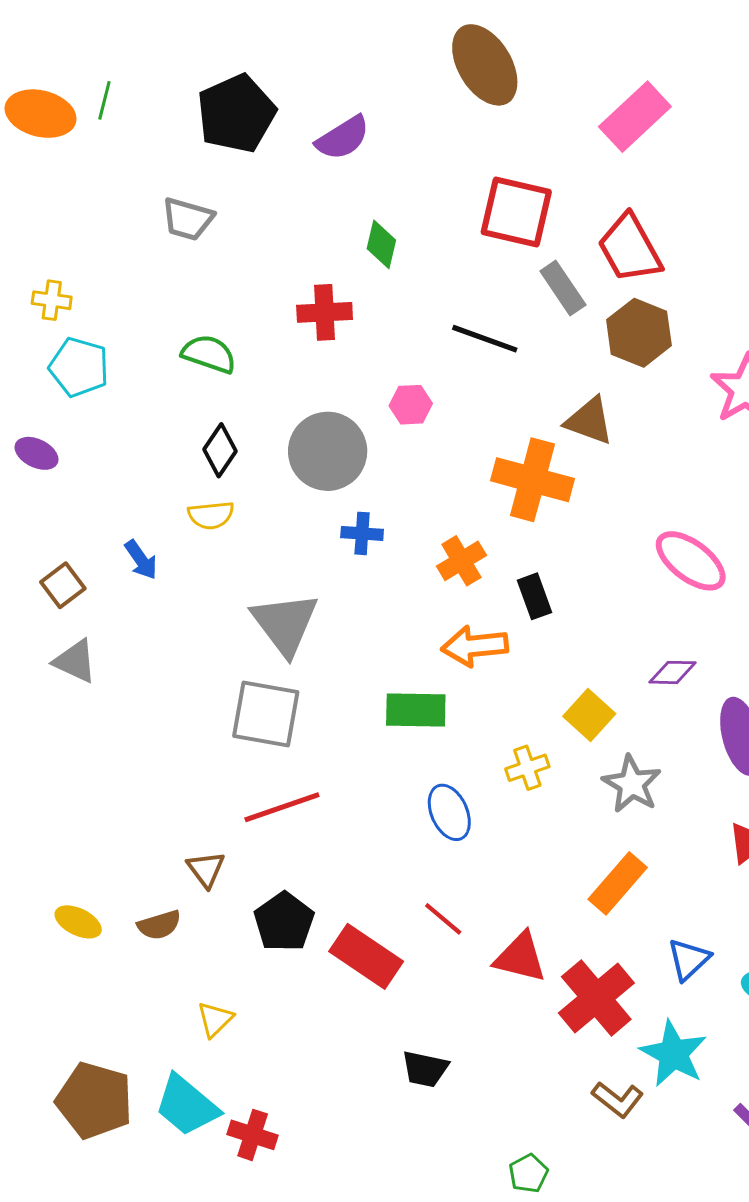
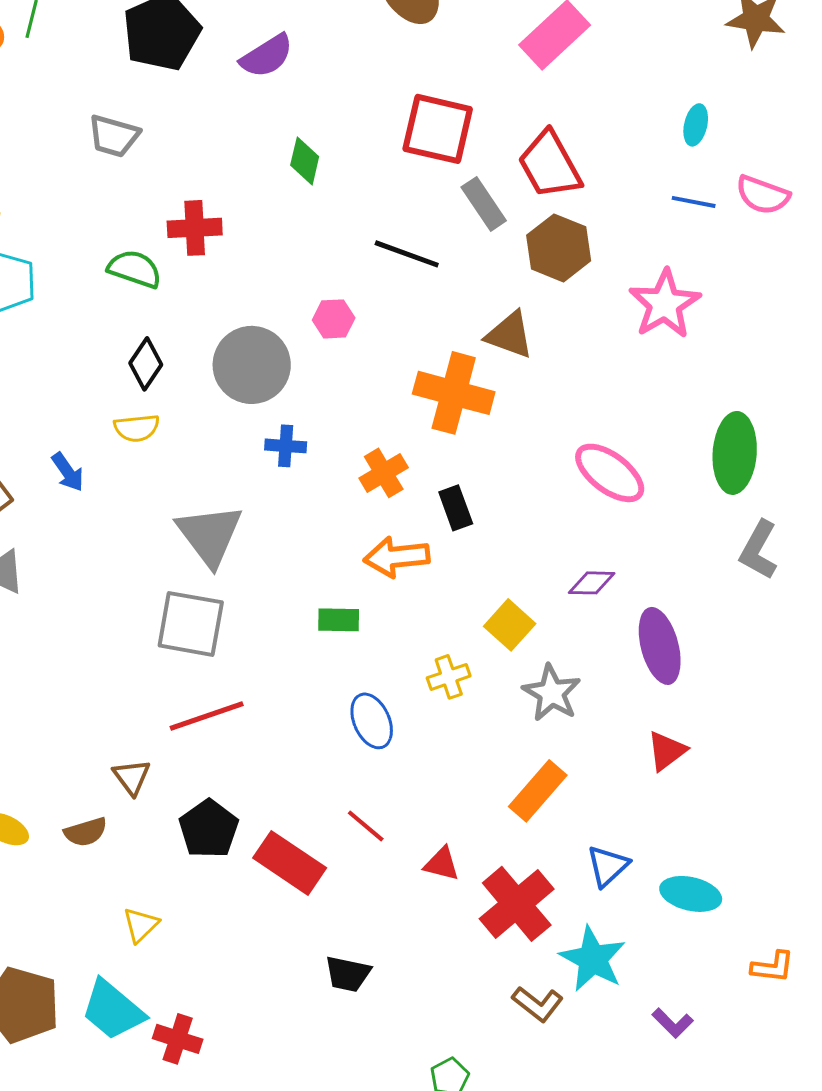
red cross: (325, 312) -> (195, 228), moved
green rectangle: (416, 710) -> (339, 620), size x0.7
red triangle: (520, 957) -> (442, 864), size x0.7

